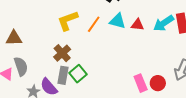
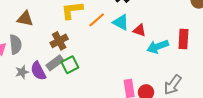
cyan arrow: (164, 23) -> (158, 47), moved
brown triangle: (14, 38) -> (25, 19), moved
gray rectangle: (63, 75) -> (55, 63), turned 30

